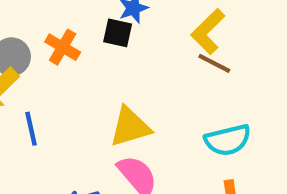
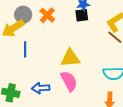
black square: (118, 33) -> (82, 15), moved, turned -32

